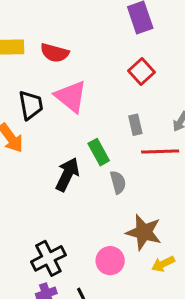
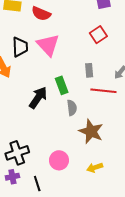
brown star: (144, 232) -> (91, 131), moved

